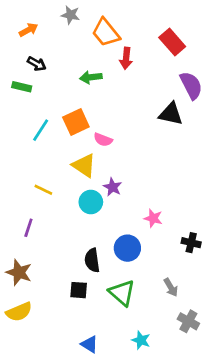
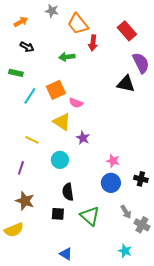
green rectangle: (22, 87) -> (16, 73), moved
cyan circle: (91, 202) -> (60, 160), moved
blue circle: (127, 248) -> (111, 183), moved
brown star: (19, 272) -> (25, 201), moved
gray cross: (188, 321) -> (142, 225), moved
cyan star: (141, 340) -> (125, 251), moved

